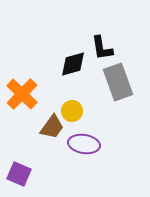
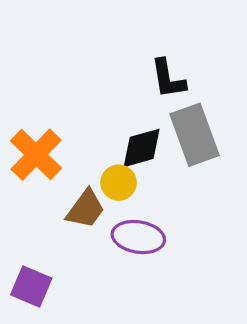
black diamond: (73, 64) -> (142, 148), moved

